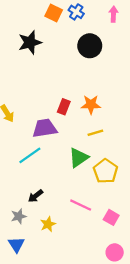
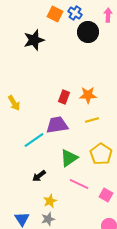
black circle: (90, 46) -> (88, 32), moved
purple trapezoid: (45, 128) -> (57, 125), moved
green triangle: (78, 158) -> (69, 158), moved
gray star: (19, 216) -> (48, 219), moved

